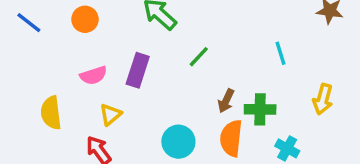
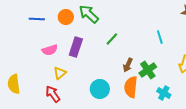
orange circle: (85, 19) -> (66, 17), moved
blue line: (29, 23) -> (37, 19), moved, turned -35
green cross: (260, 109) -> (148, 70), turned -36
yellow semicircle: (51, 113) -> (14, 84), moved

